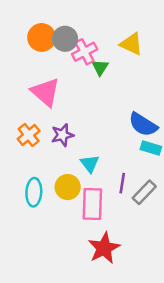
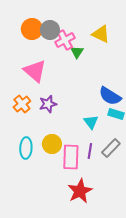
cyan triangle: (90, 164) -> (91, 122), moved
purple line: (122, 183) -> (90, 151), moved

